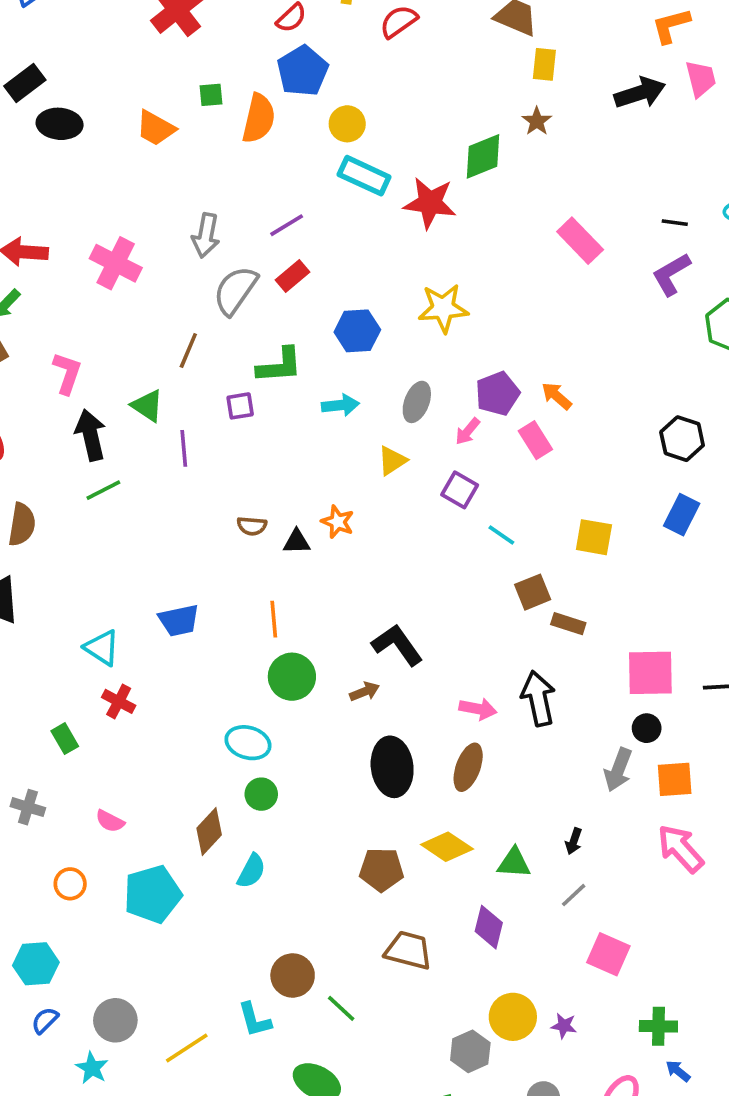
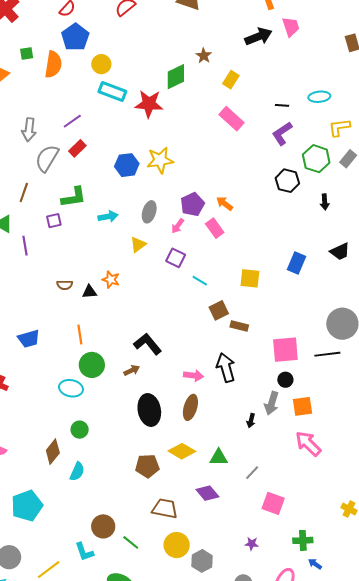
yellow rectangle: (544, 64) -> (231, 80), moved, turned 30
blue hexagon: (357, 331) -> (127, 165), moved
black hexagon: (682, 439) -> (287, 181), moved
cyan ellipse: (248, 743) -> (71, 388), moved
black arrow: (574, 841) -> (251, 421), moved
cyan pentagon: (153, 894) -> (27, 506), moved
purple diamond: (489, 927) -> (207, 493), turned -50
yellow circle: (513, 1017) -> (177, 545), moved

